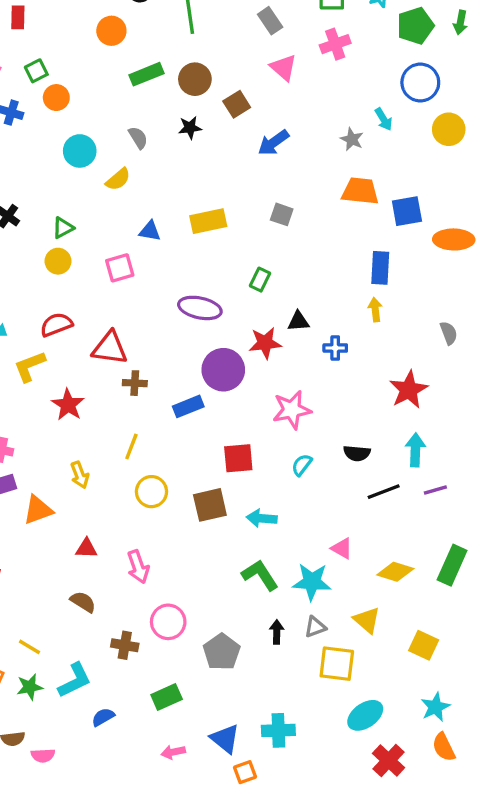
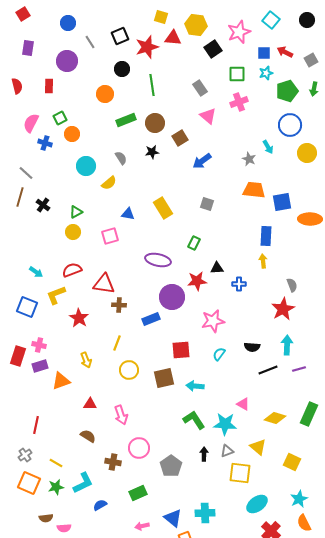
yellow rectangle: (208, 221) -> (163, 208), turned 70
gray semicircle: (449, 333) -> (292, 285), moved

